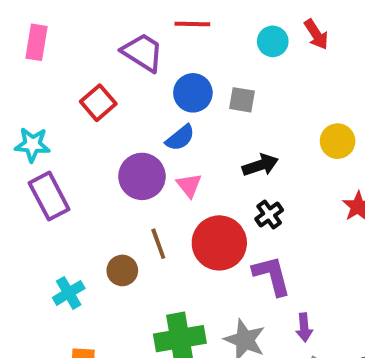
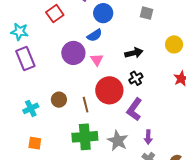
gray square: (242, 100) -> (146, 13), moved
brown line: (158, 244) -> (86, 105), moved
purple L-shape: (272, 276) -> (134, 109), turned -135

